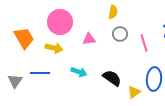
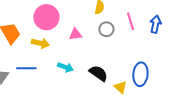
pink line: (144, 43) -> (130, 21), moved
yellow triangle: (134, 92) -> (120, 87), turned -40

